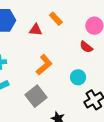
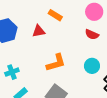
orange L-shape: (44, 65) -> (56, 63), turned 40

